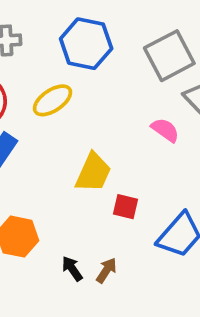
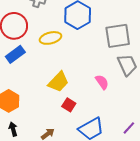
pink semicircle: (165, 130) -> (102, 82), moved
black arrow: (72, 269) -> (13, 129), moved

